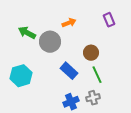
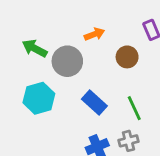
brown circle: (91, 53) -> (127, 57), moved
cyan hexagon: (21, 76) -> (39, 98), moved

